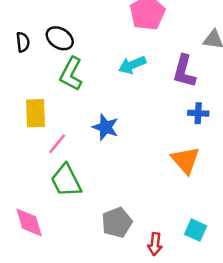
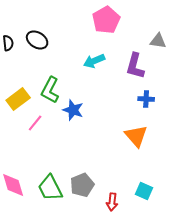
green L-shape: (71, 74) -> (50, 90), moved
yellow rectangle: (36, 113) -> (18, 99), turned 55
green trapezoid: (66, 181) -> (50, 188), moved

